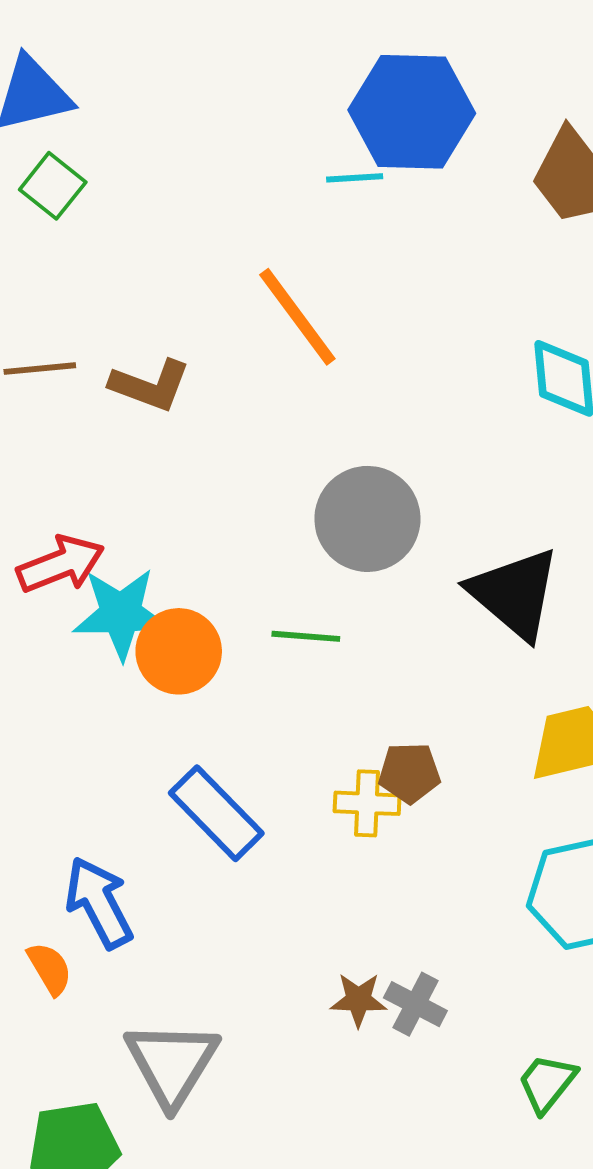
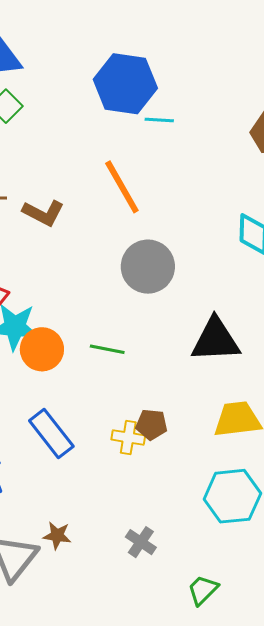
blue hexagon: (412, 112) -> (125, 84), moved
gray circle: (367, 519) -> (148, 267), moved
black triangle: (515, 594) -> (215, 340), turned -50
brown star: (358, 1000) -> (57, 535), moved

